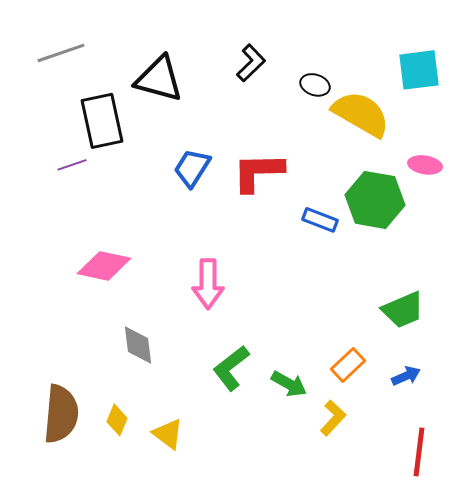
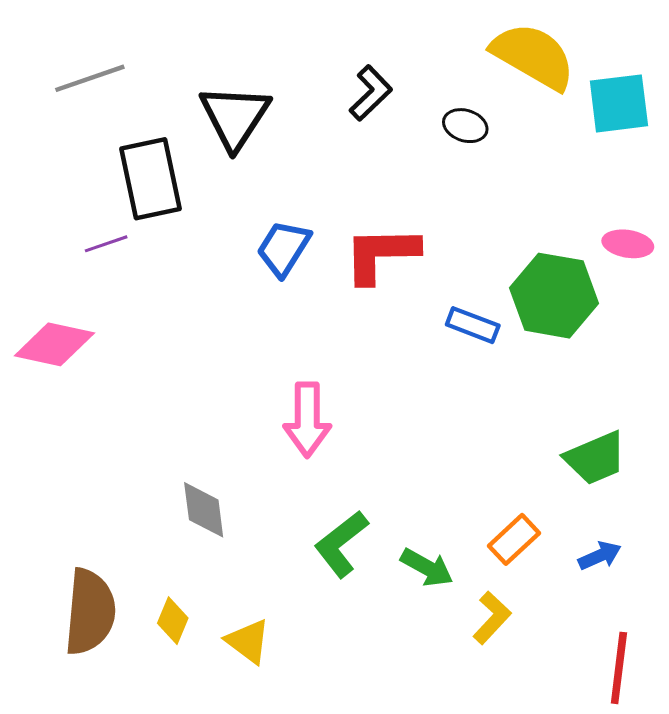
black triangle: (159, 79) -> (235, 117), turned 48
yellow semicircle: (361, 114) -> (533, 56), moved
pink diamond: (104, 266) -> (54, 344), moved

